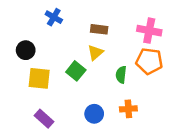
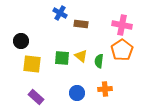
blue cross: (54, 17) -> (60, 13), moved
yellow triangle: (95, 53) -> (81, 56), moved, turned -40
orange pentagon: (149, 61) -> (122, 50), turned 30
green square: (76, 71) -> (62, 58), turned -35

